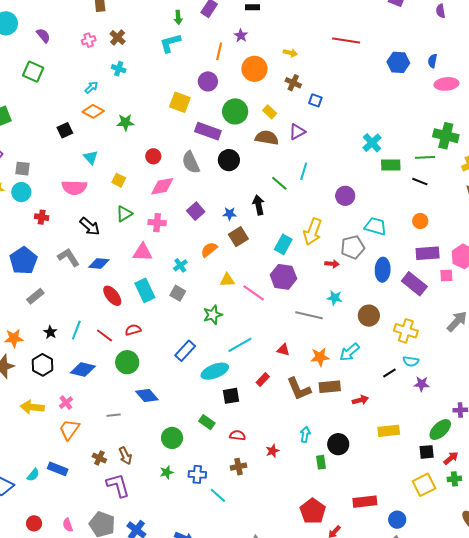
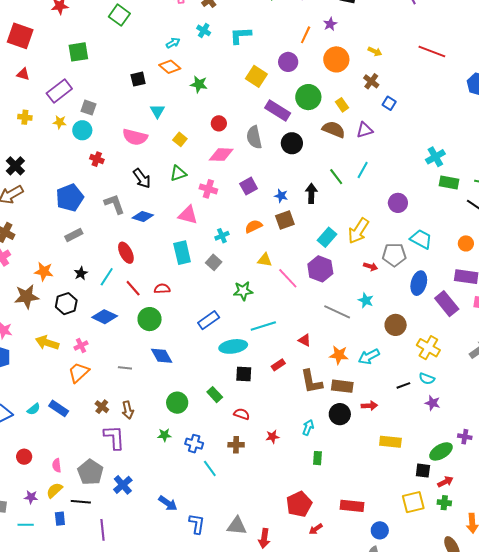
cyan L-shape: (170, 43) -> (240, 35), moved
red ellipse: (112, 296) -> (126, 253), moved
black circle: (338, 444) -> (340, 414), moved

